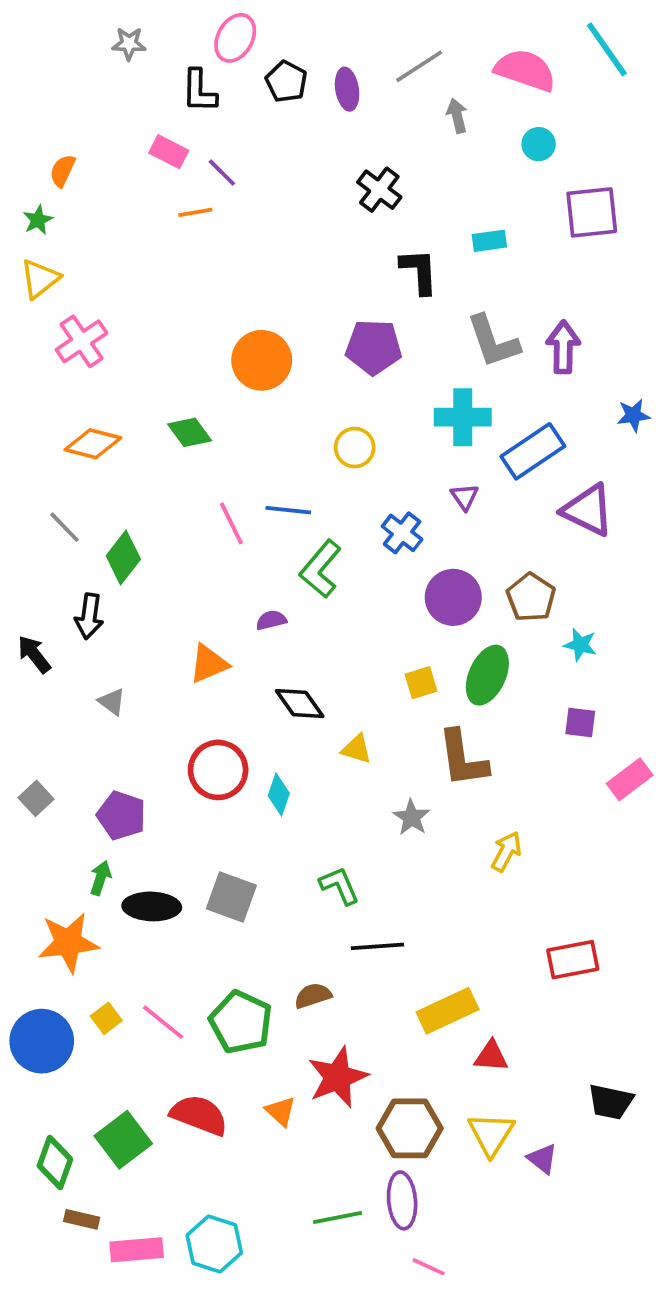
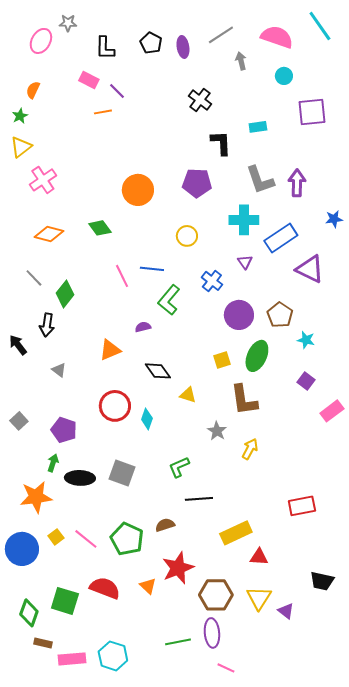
pink ellipse: (235, 38) -> (41, 41), moved
purple square: (580, 723) -> (306, 381), turned 30
yellow arrow: (506, 851) -> (250, 449), moved
green L-shape: (339, 886) -> (179, 467), turned -90
green square: (123, 1140) -> (65, 601), turned -36

